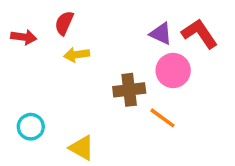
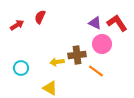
red arrow: (24, 37) -> (17, 25), turned -40
yellow arrow: (76, 55) -> (57, 62), moved
cyan circle: (31, 127) -> (21, 68), moved

